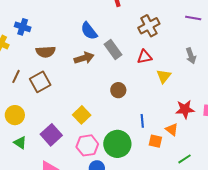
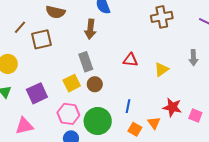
gray rectangle: (113, 49) -> (86, 62), moved
red triangle: (145, 57) -> (130, 60), moved
brown arrow: (84, 58) -> (90, 29), turned 96
brown circle: (118, 90) -> (95, 84), moved

